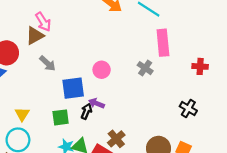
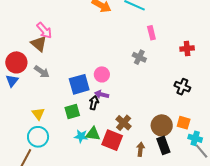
brown triangle: (35, 36) -> (39, 44), turned -42
pink rectangle: (163, 43) -> (151, 33), size x0.6
gray arrow: (47, 63) -> (42, 72), moved
pink circle: (102, 70) -> (102, 74), moved

